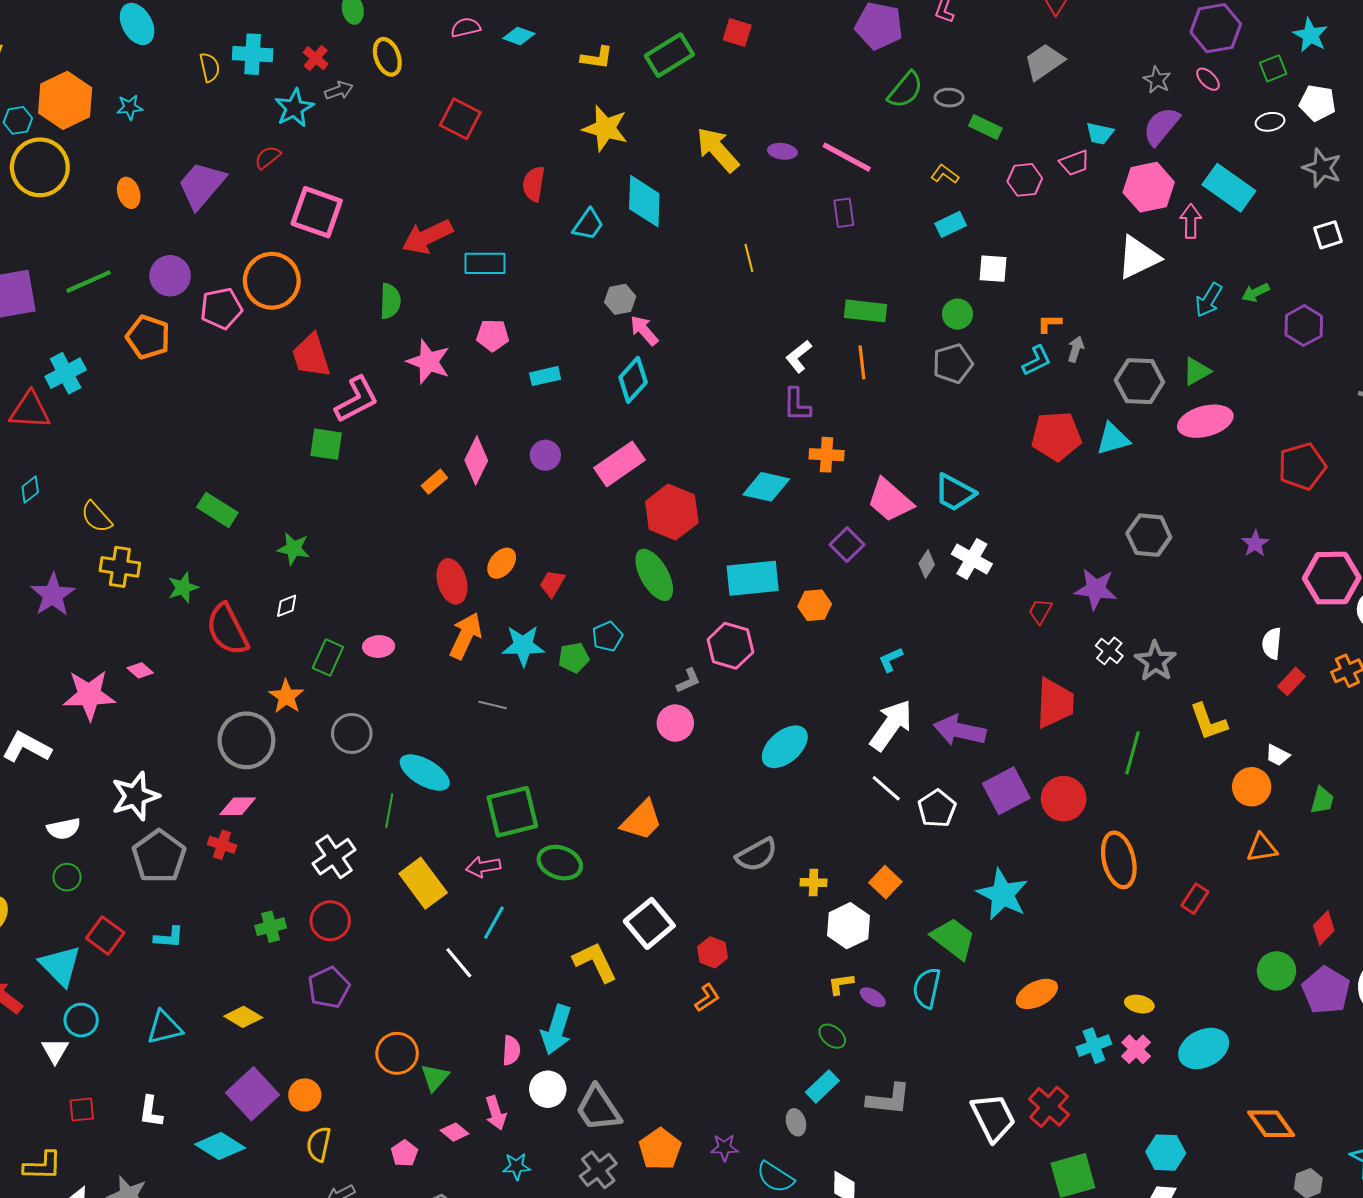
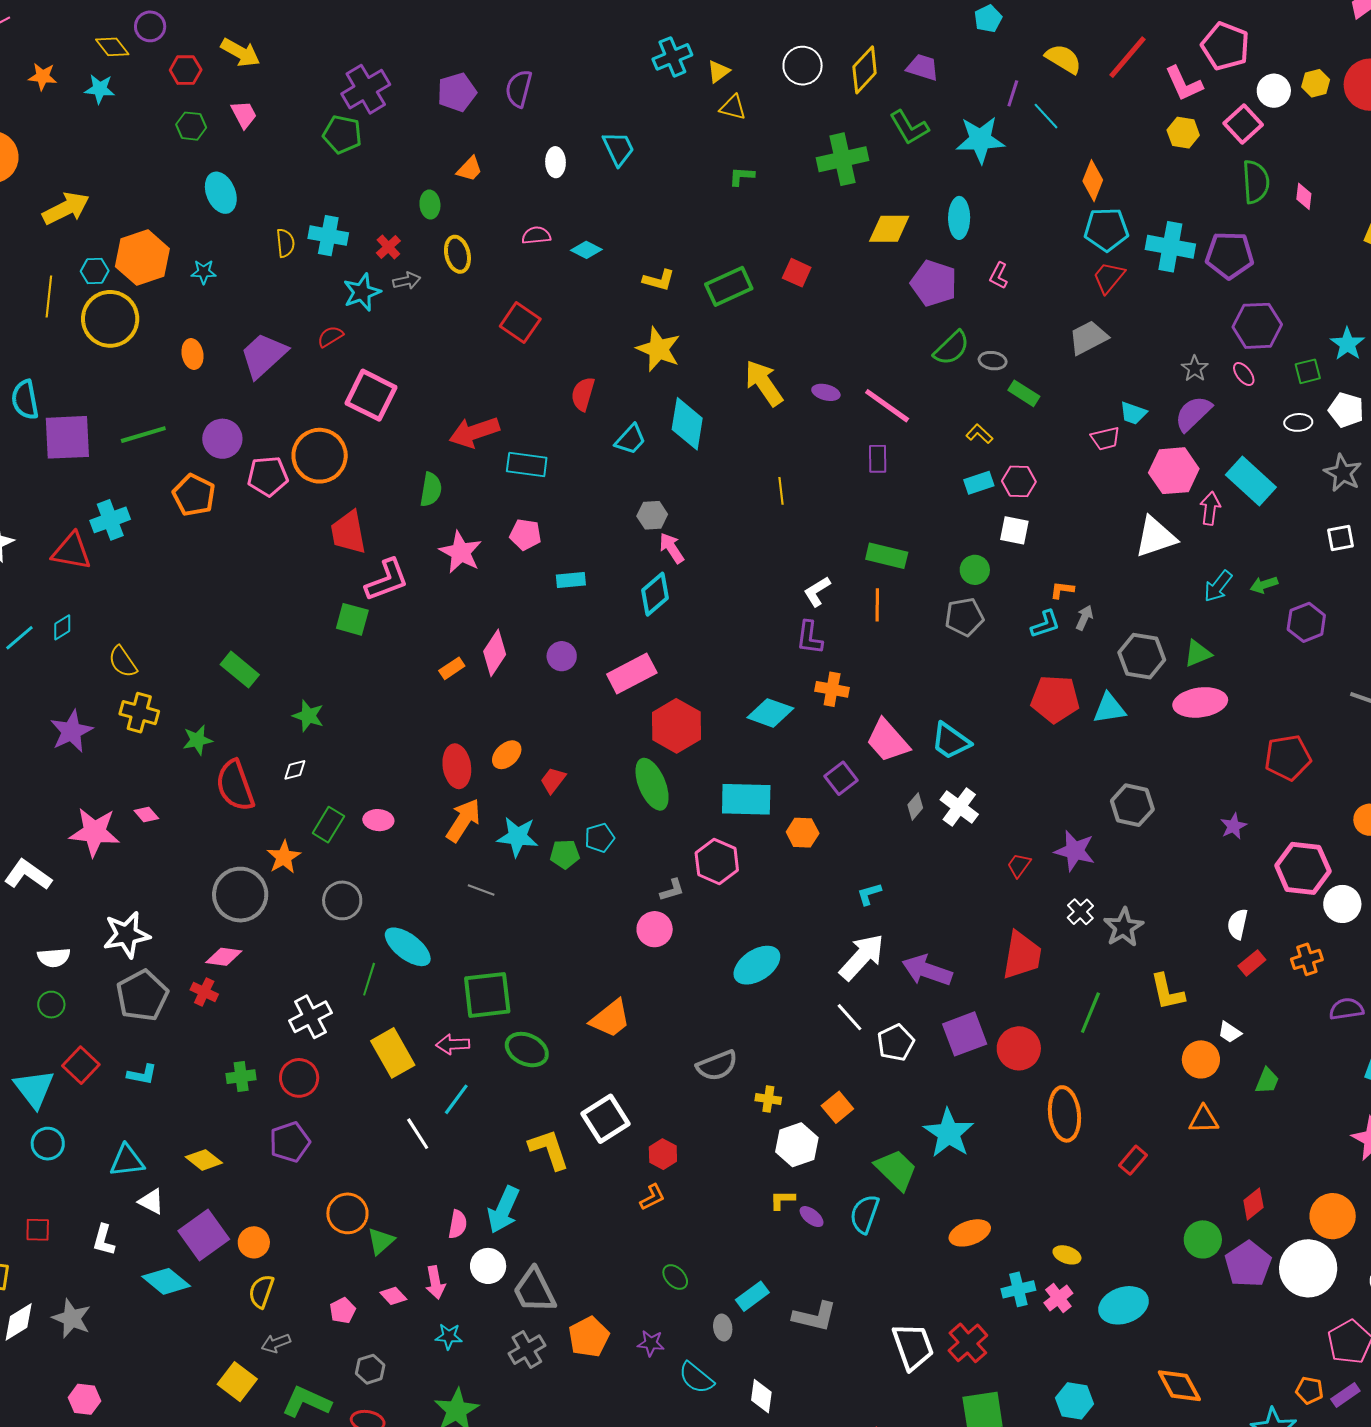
pink hexagon: (1025, 180) -> (1019, 481), moved
green ellipse: (832, 1036) -> (675, 1277), moved
white triangle: (55, 1051) -> (151, 1201), moved, turned -40

